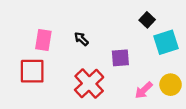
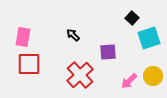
pink rectangle: (43, 40) -> (23, 37), moved

